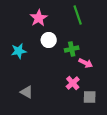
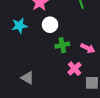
green cross: (72, 49) -> (62, 45), moved
cyan star: (19, 51) -> (19, 26), moved

